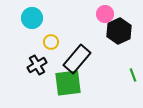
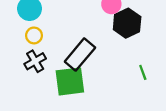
yellow circle: (51, 42) -> (34, 35), moved

